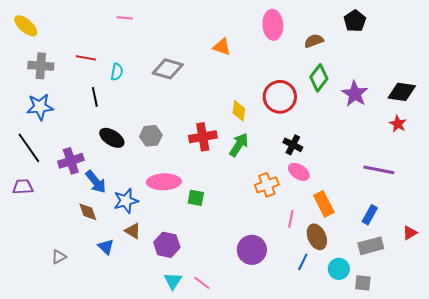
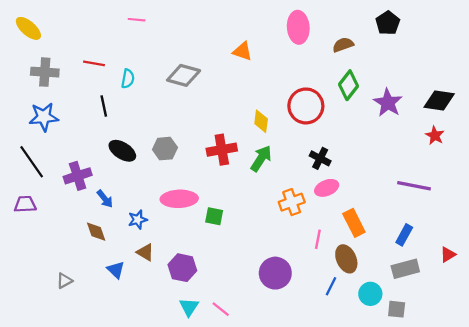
pink ellipse: (299, 172) -> (327, 188), turned -55
blue arrow: (96, 182) -> (105, 199), size x0.7
blue star: (126, 201) -> (138, 220), size x0.7

